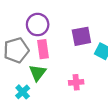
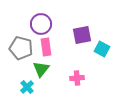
gray pentagon: (16, 50) -> (21, 48), turned 30

